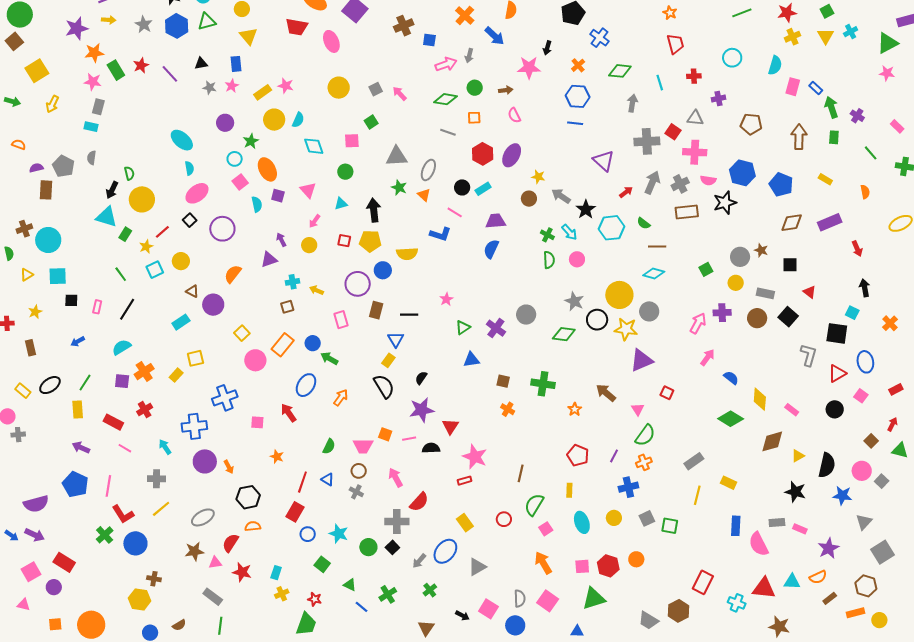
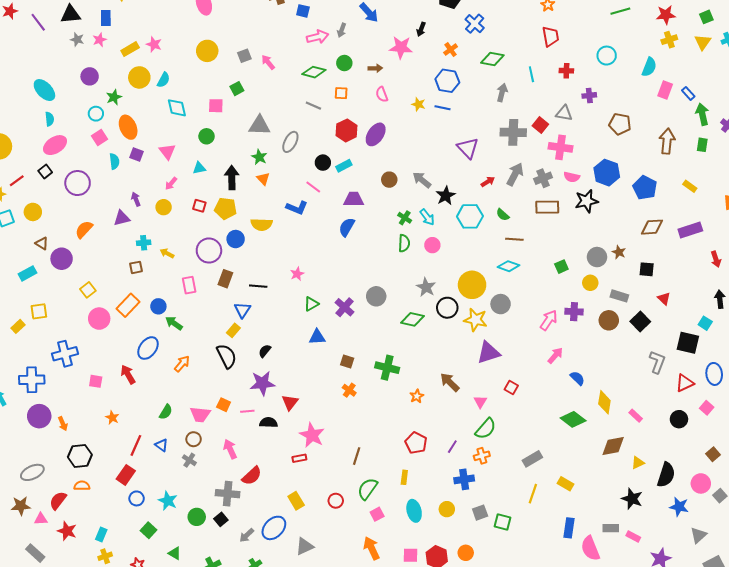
black triangle: (201, 63) -> (71, 14), size x1.5
yellow star: (538, 177) -> (418, 104), moved
orange triangle: (424, 195) -> (263, 179), moved

